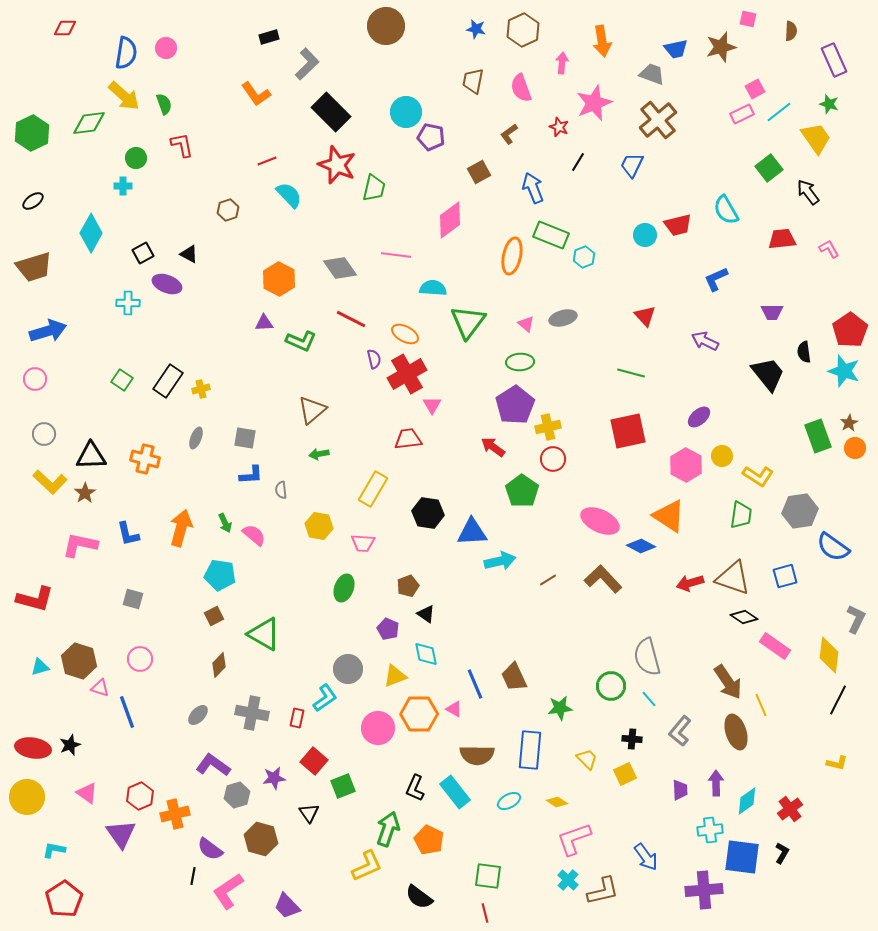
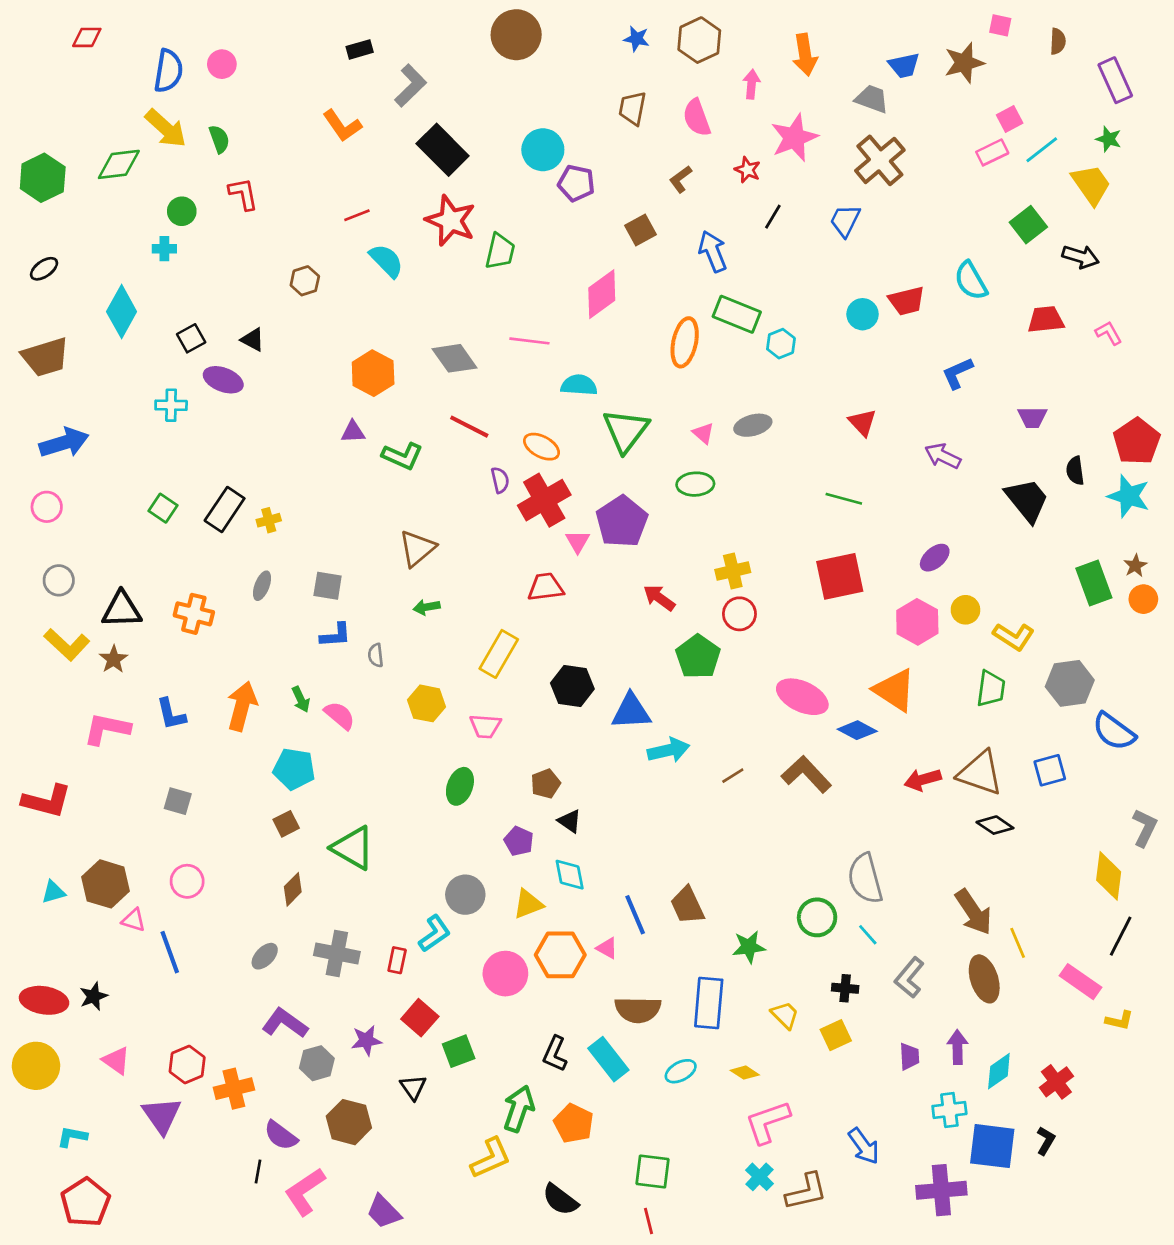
black arrow: (808, 192) -> (1081, 257), turned 144
purple pentagon: (515, 405) -> (622, 522), moved
pink rectangle: (775, 646) -> (1081, 982), moved

